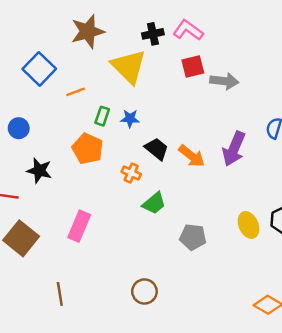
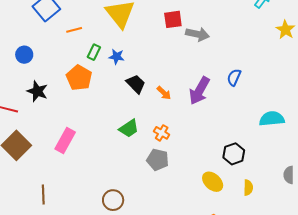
orange arrow: (192, 156) -> (164, 93), size x0.7
orange cross: (131, 173) -> (162, 133), moved
yellow ellipse: (248, 225) -> (213, 182), moved, turned -30

